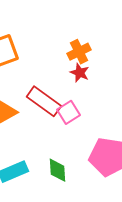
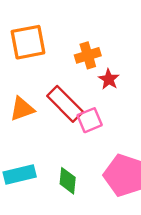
orange cross: (79, 52) -> (88, 55), moved

